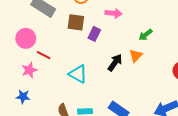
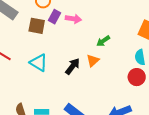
purple rectangle: (94, 34) -> (55, 17), moved
cyan triangle: (78, 74) -> (39, 63), moved

